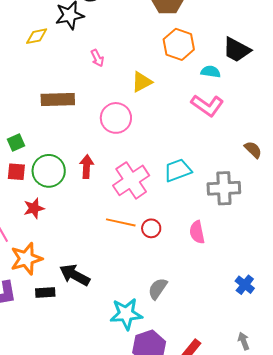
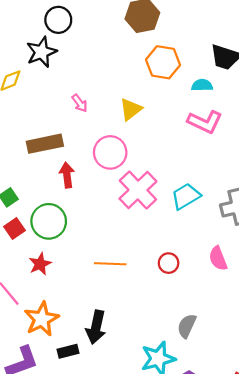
pink arrow: (97, 58) -> (80, 103), moved
red arrow: (87, 167) -> (67, 175), moved
red square: (16, 172) -> (14, 228), turned -30
pink cross: (131, 180) -> (138, 190), moved
orange line: (121, 222) -> (110, 264), moved
black arrow: (75, 275) -> (96, 327), turned -96

